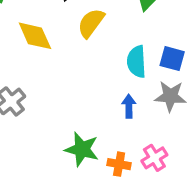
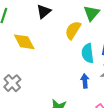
yellow semicircle: (91, 23) -> (73, 30), moved

